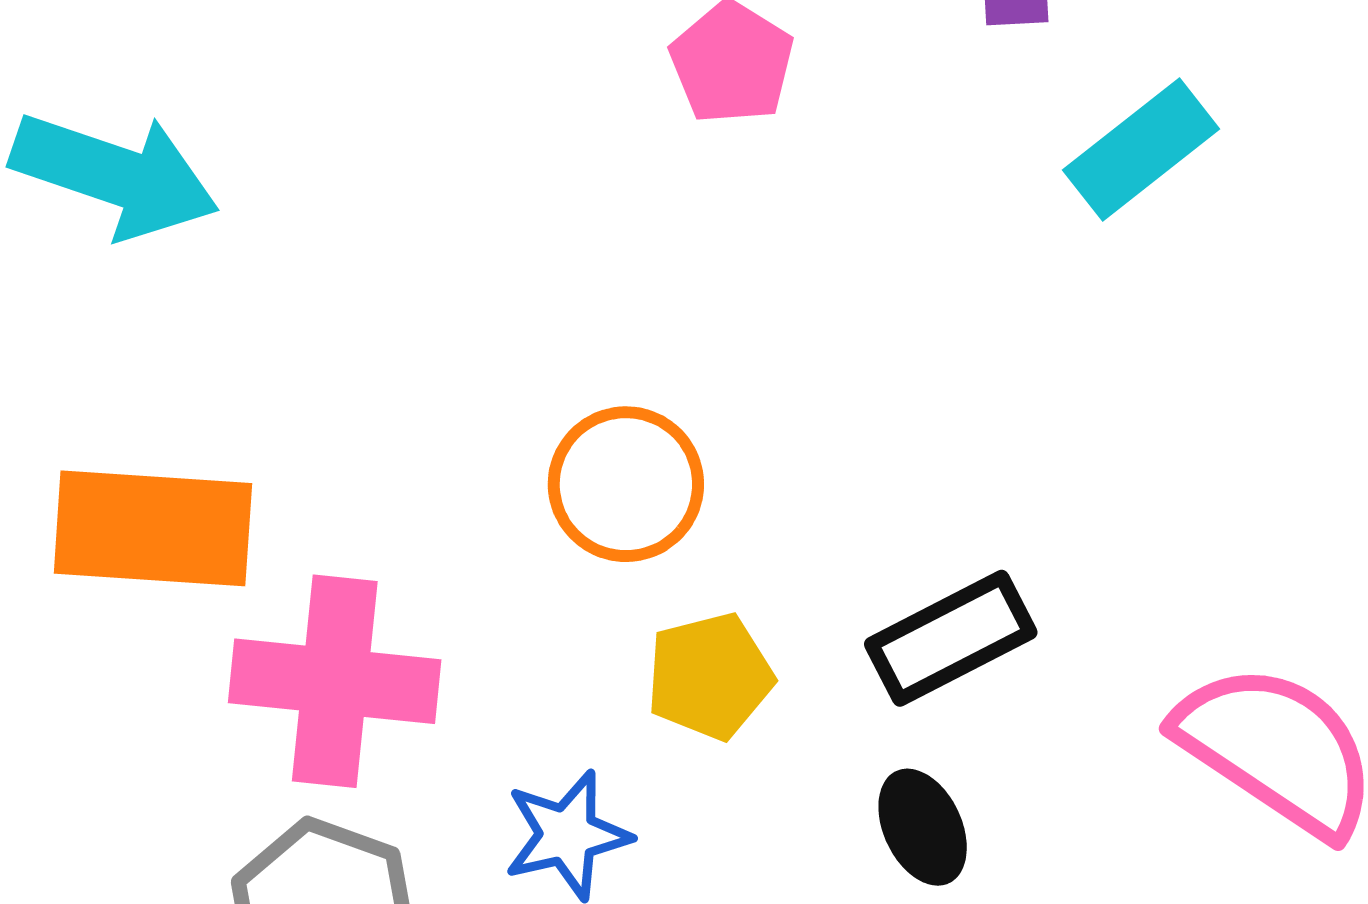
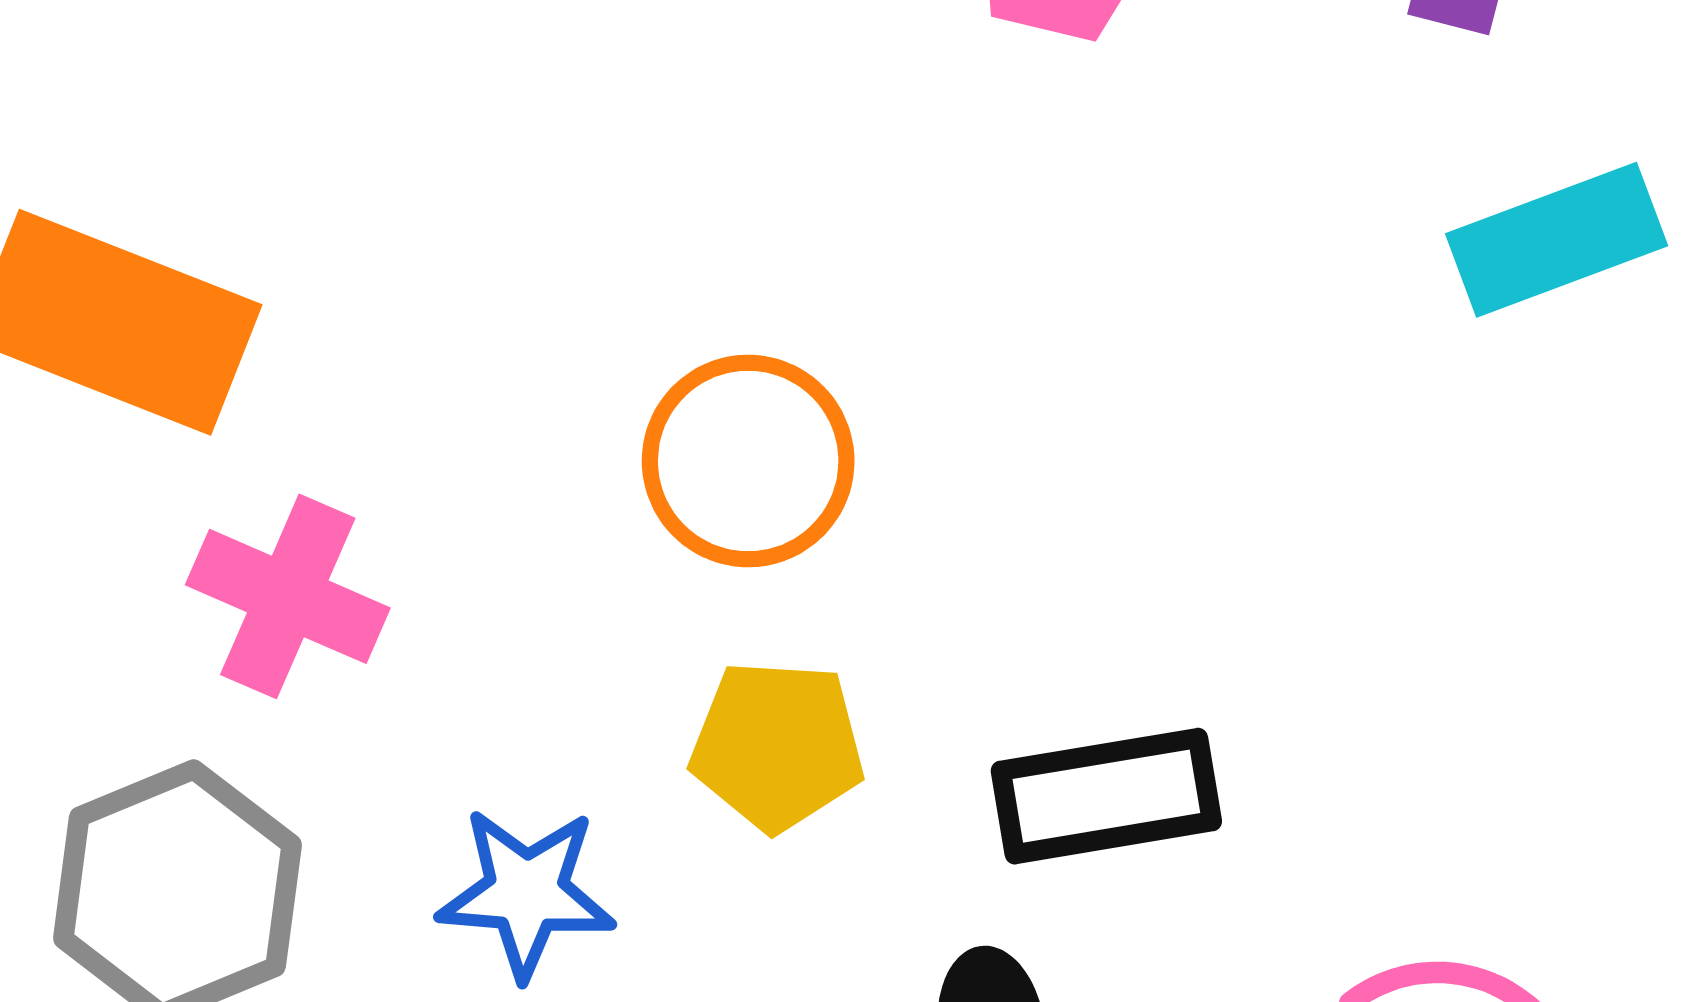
pink cross: (335, 681) -> (288, 596), size x0.7

